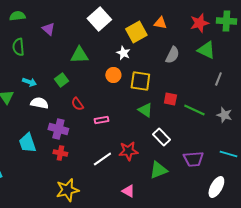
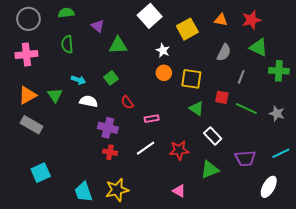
green cross: (226, 21) -> (279, 71), moved
orange triangle: (160, 23) -> (221, 20), moved
white star: (123, 53) -> (163, 50), moved
green triangle: (79, 55) -> (118, 45), moved
gray line: (218, 79) -> (241, 77), moved
cyan trapezoid: (27, 143) -> (83, 192), moved
cyan line: (228, 154) -> (281, 153), turned -42
white line: (102, 159) -> (146, 148), moved

